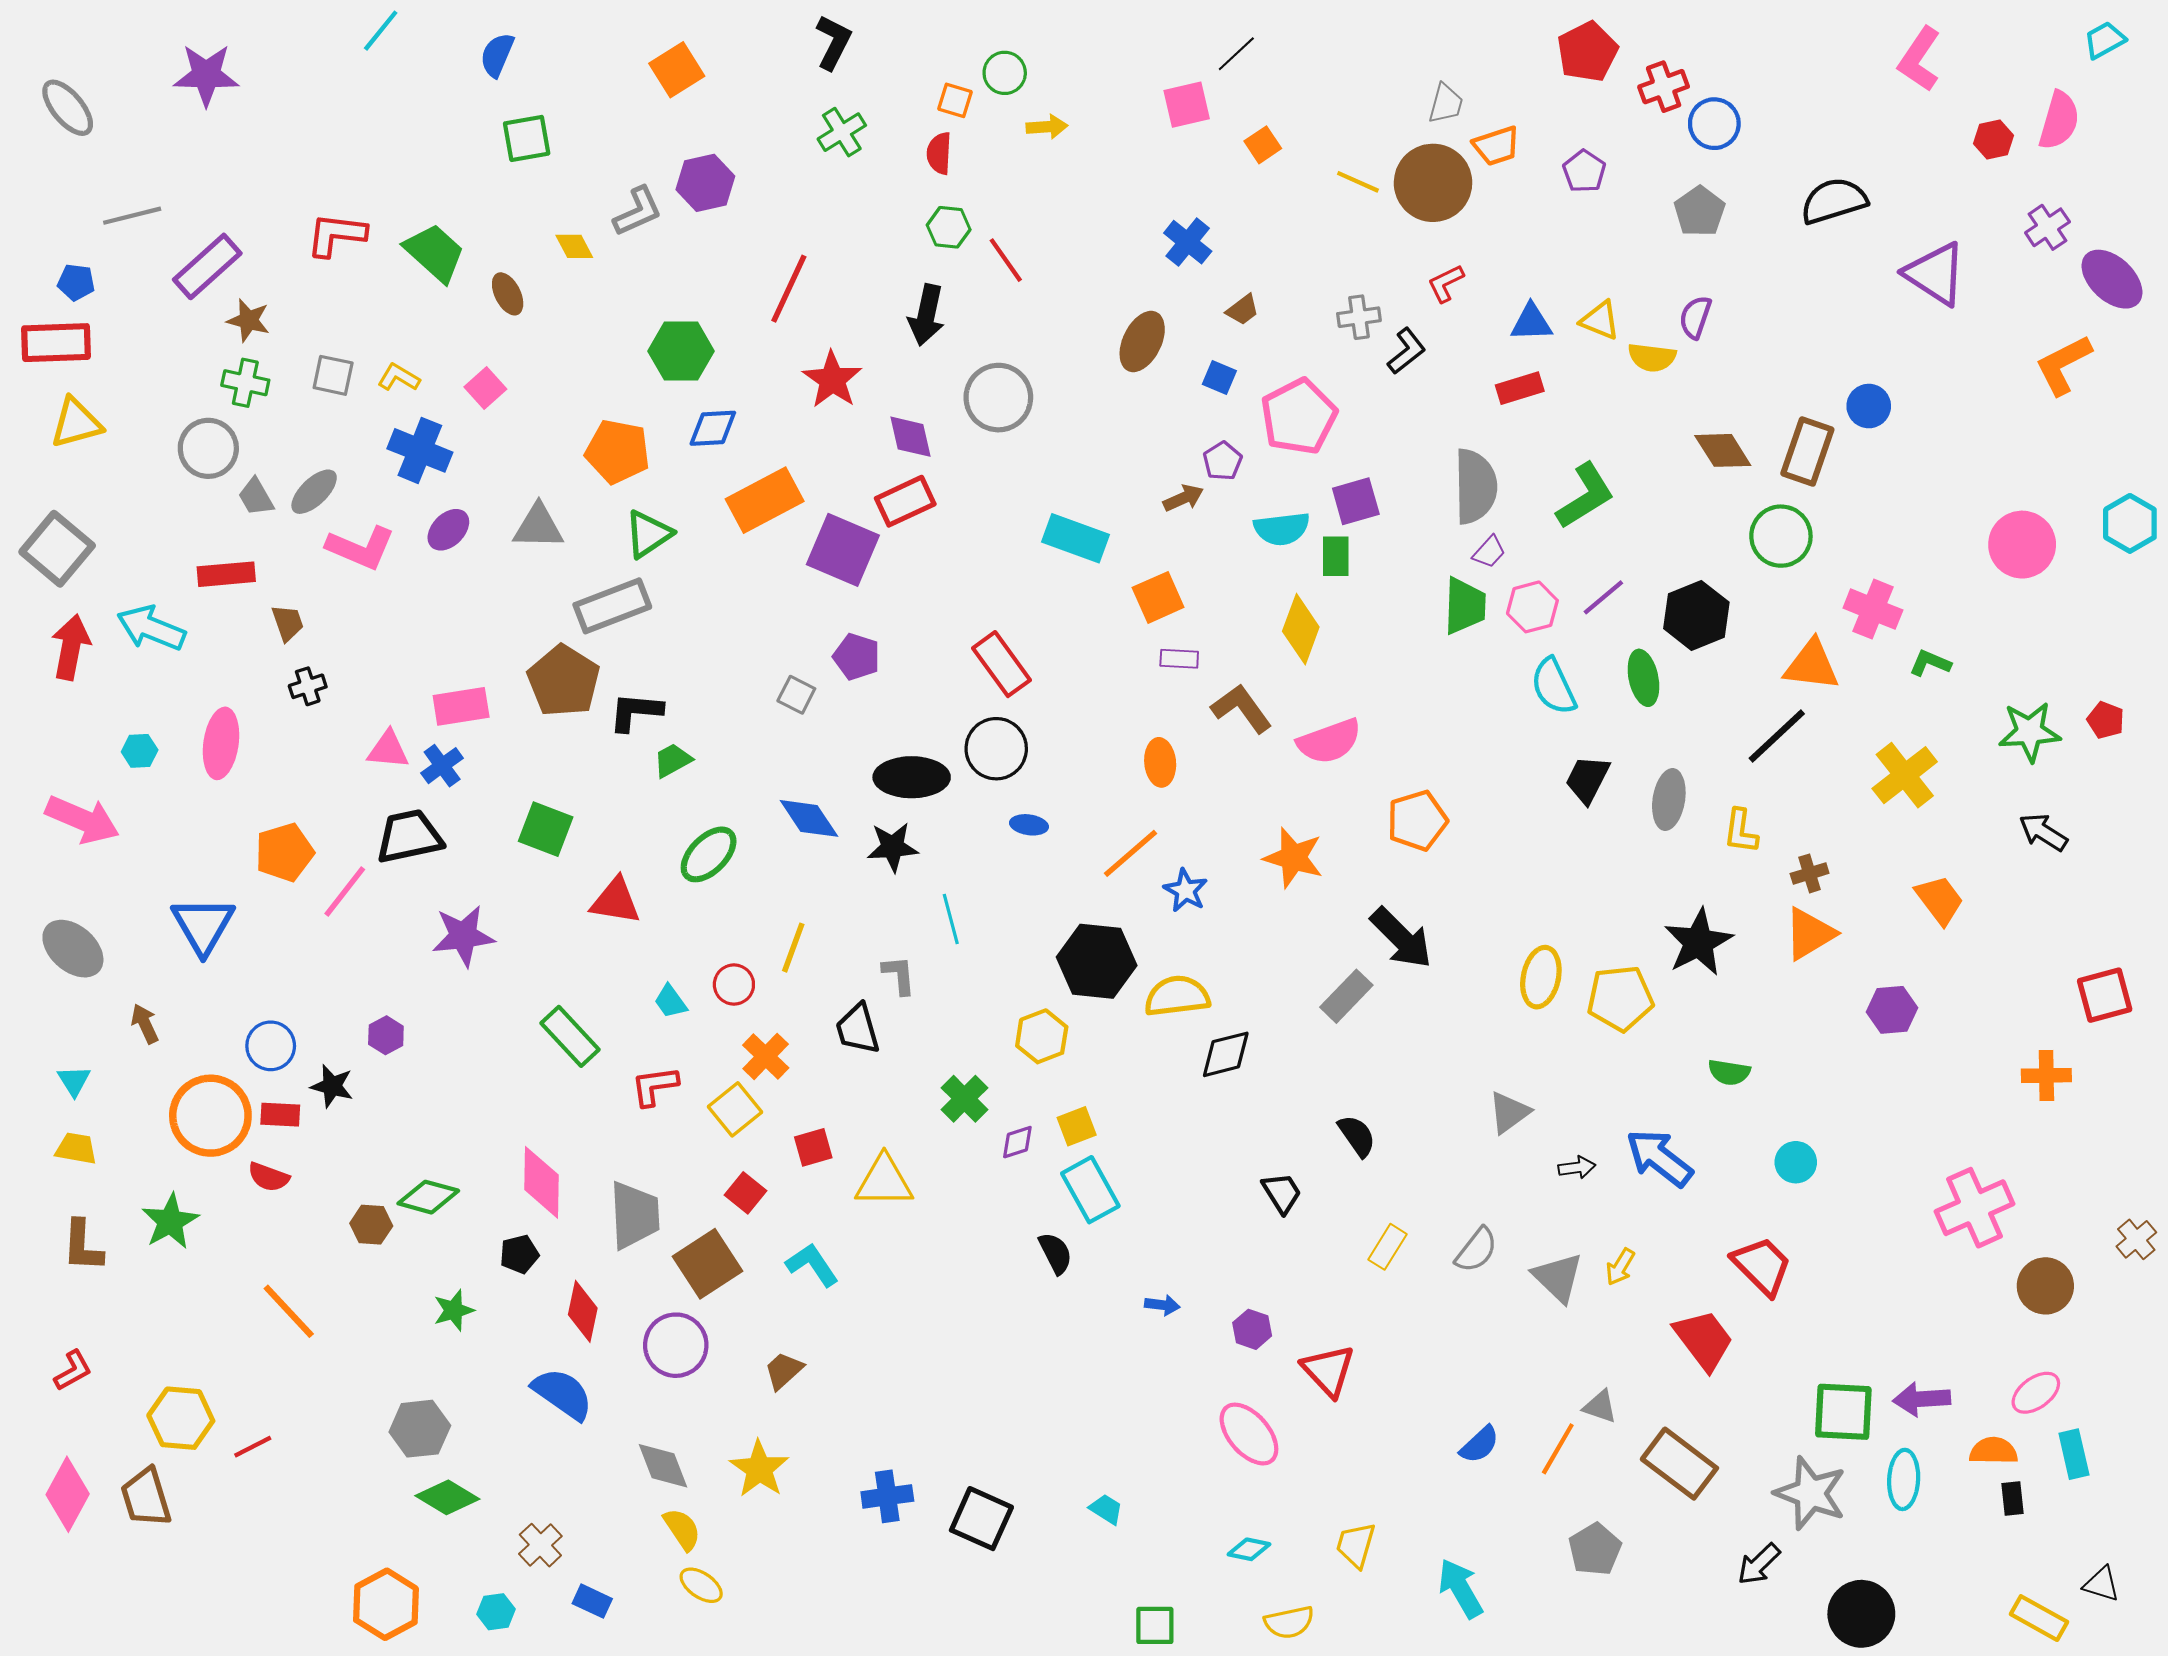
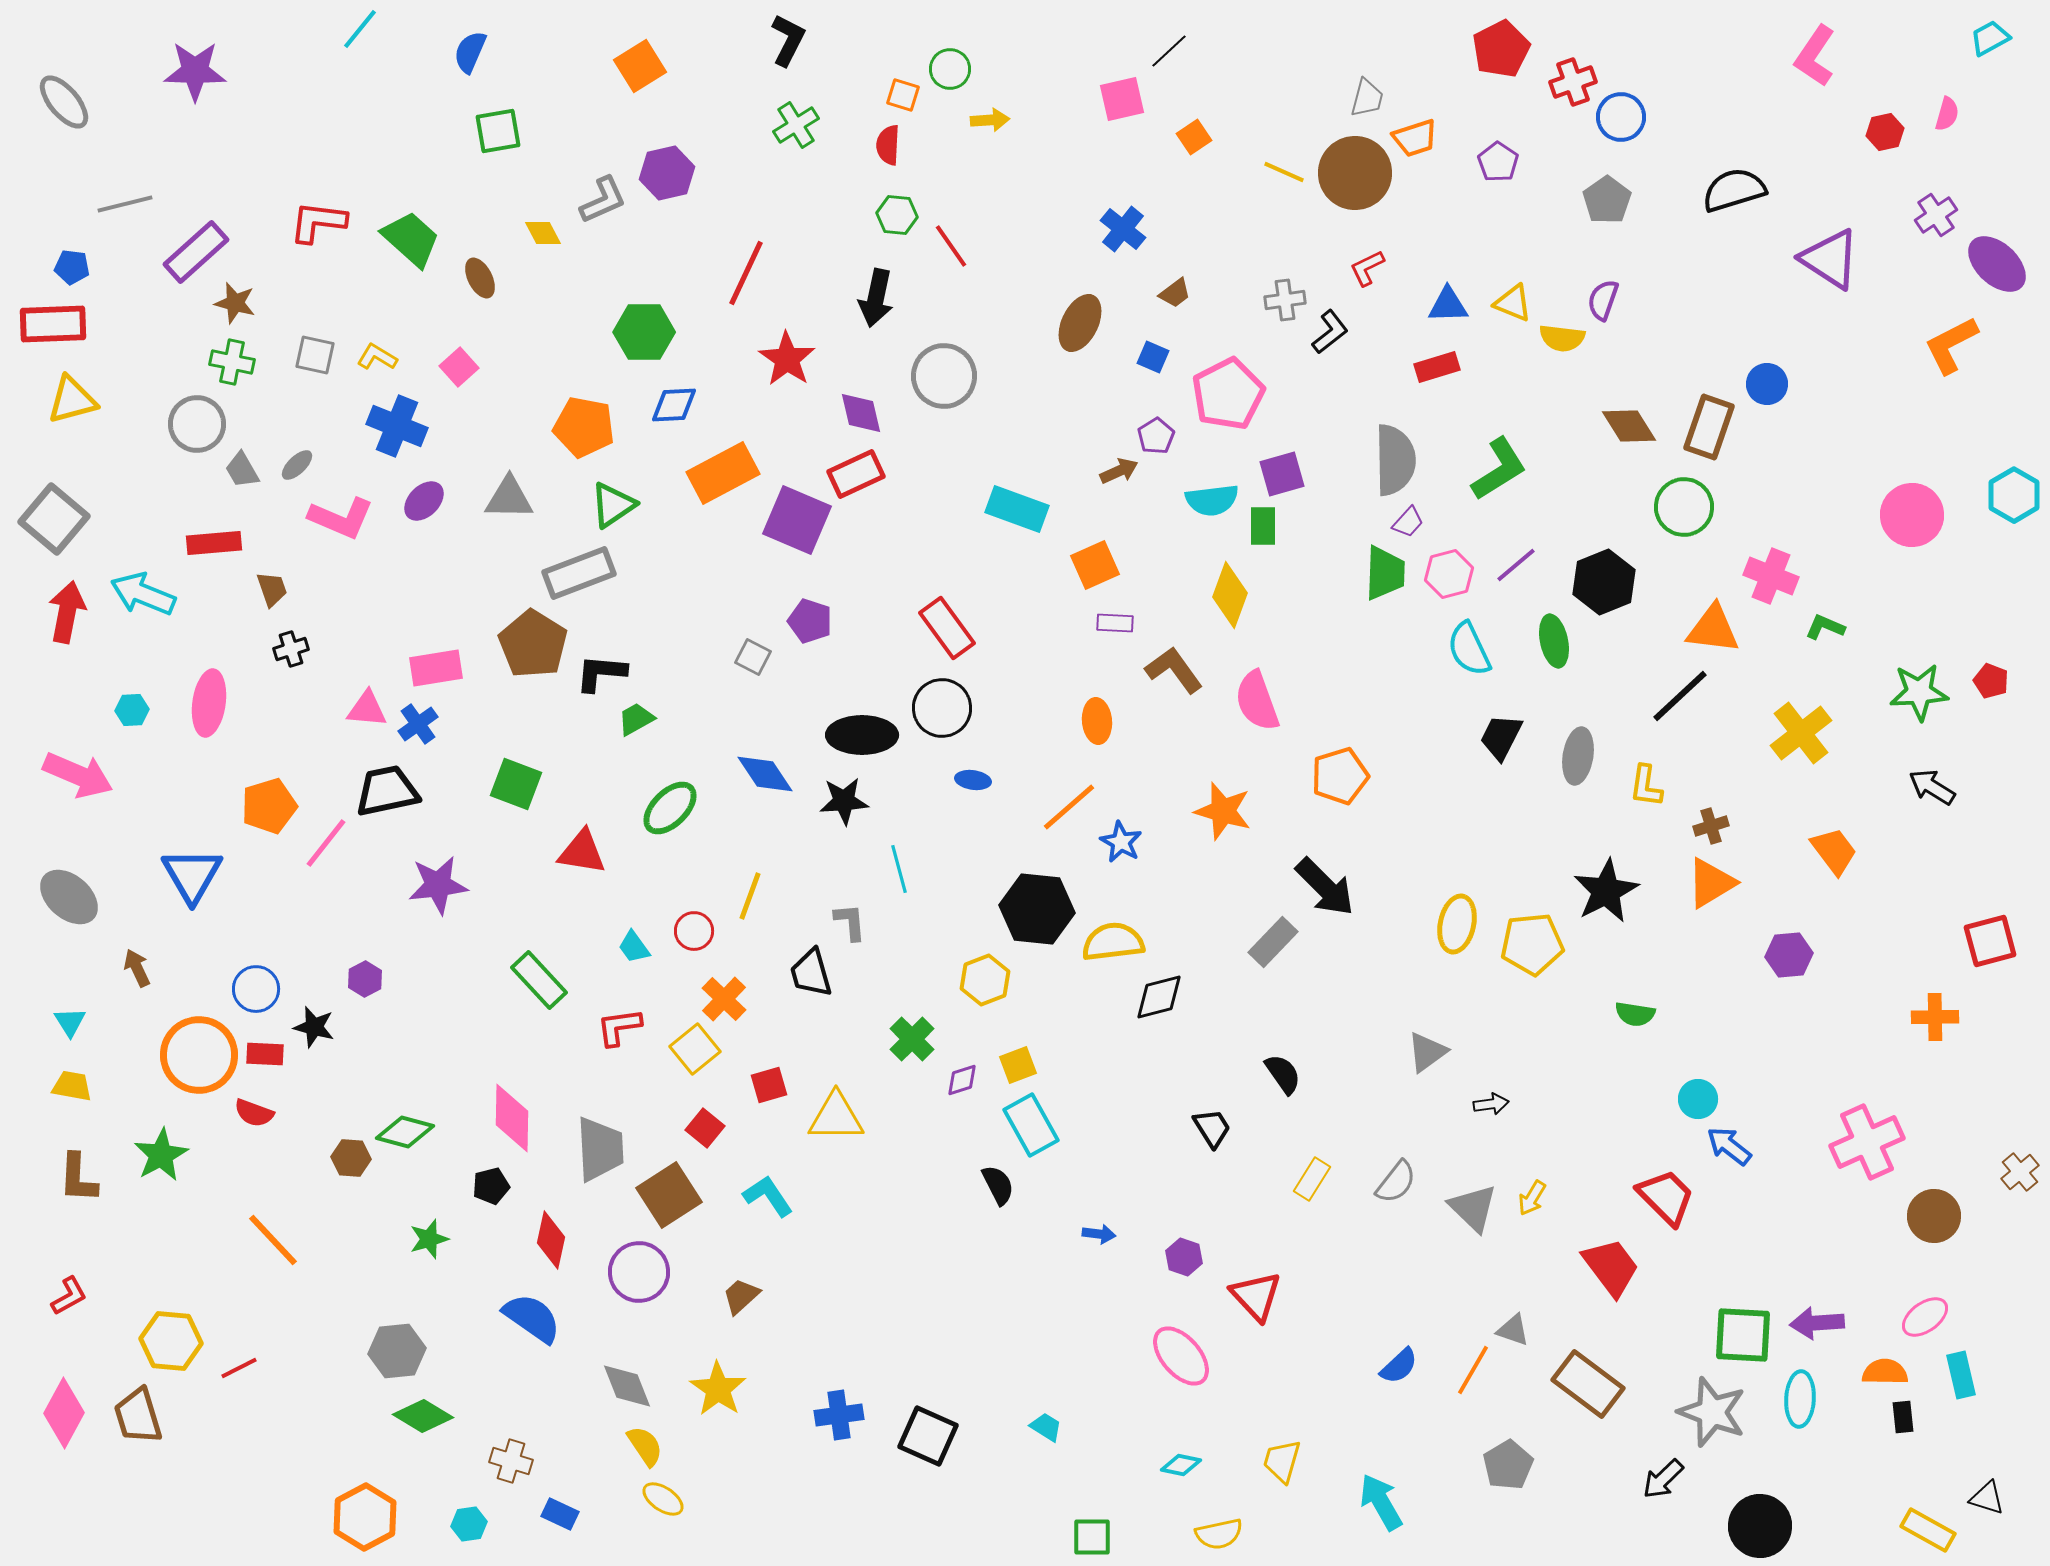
pink semicircle: (2059, 120) -> (1947, 114), size x0.6
gray ellipse: (314, 492) -> (297, 465), size x0.7
pink semicircle: (1329, 741) -> (1257, 701), turned 90
blue arrow: (1659, 1158) -> (1729, 1146), moved, size x0.7
brown cross: (540, 1545) -> (511, 1461), turned -30

